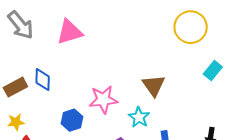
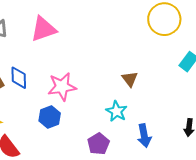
brown triangle: (154, 85) -> (130, 79), size x0.7
pink star: (103, 100) -> (62, 87), moved

